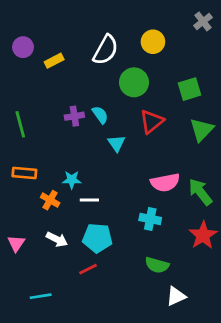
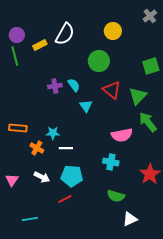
white semicircle: (106, 50) -> (65, 34), moved
green square: (189, 89) -> (151, 66), moved
red triangle: (152, 122) -> (112, 90), turned -42
green line: (20, 124) -> (15, 56), moved
green triangle: (202, 130) -> (138, 96), moved
green arrow: (200, 192) -> (148, 122), moved

